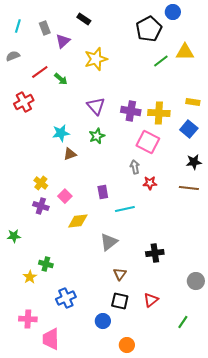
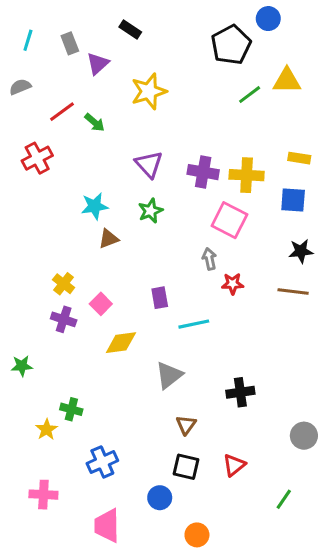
blue square: (189, 129) -> (293, 200), turned -36
pink trapezoid: (51, 339) -> (107, 526), moved

